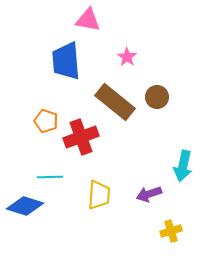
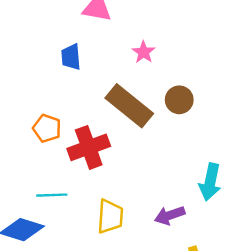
blue trapezoid: (66, 61) -> (71, 57), size x0.6

